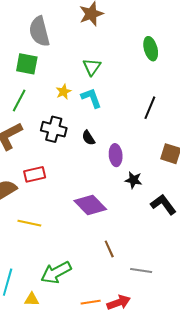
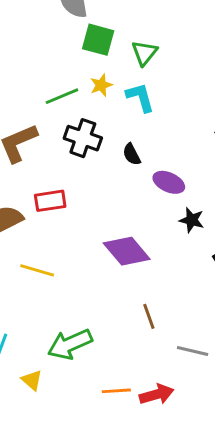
green square: (27, 64) -> (98, 40), moved
green line: (19, 101) -> (62, 96), moved, turned 35
purple ellipse: (116, 155) -> (169, 182), turned -65
yellow triangle: (32, 299) -> (32, 380), turned 35

